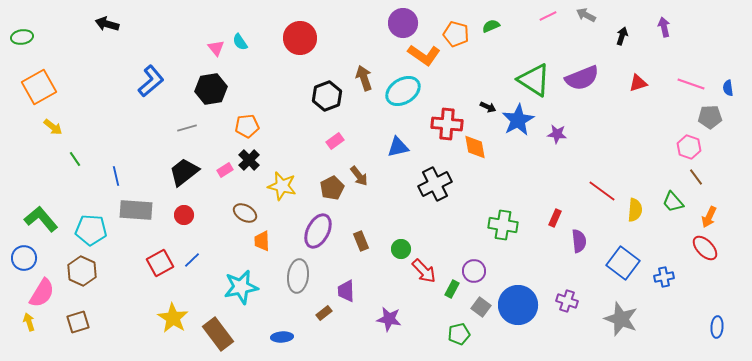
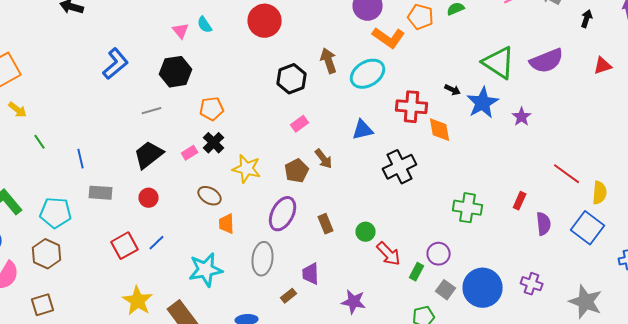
purple star: (557, 134) -> (522, 117), turned 30
gray rectangle: (136, 210) -> (101, 193), size x0.7
blue square: (623, 263) -> (588, 228), moved

